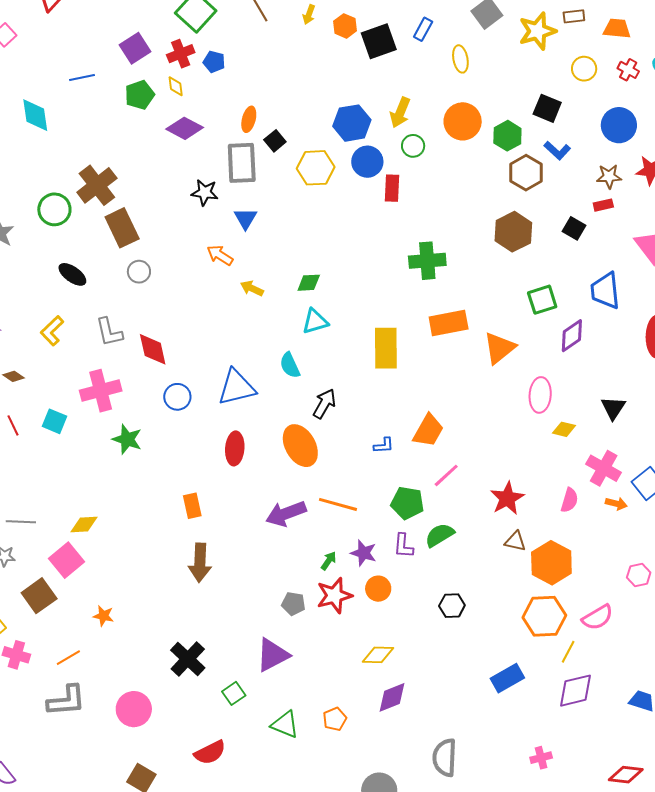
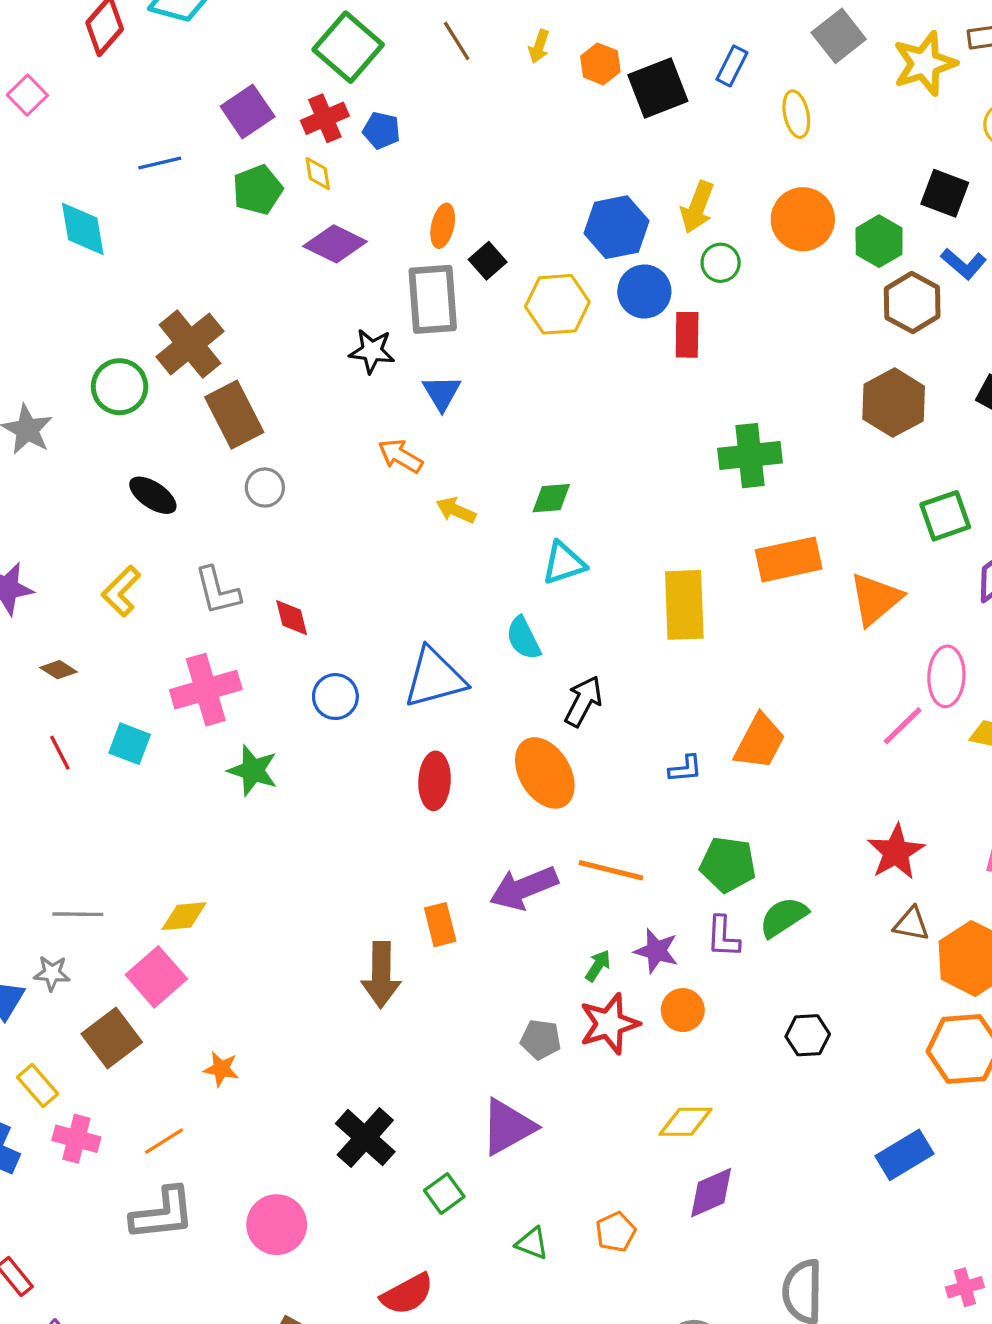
red diamond: (153, 349) -> (292, 618), size x0.7
pink line: (446, 475) -> (903, 726), moved
orange rectangle: (192, 506) -> (440, 925), moved
green triangle: (285, 724) -> (532, 1243), size x0.7

